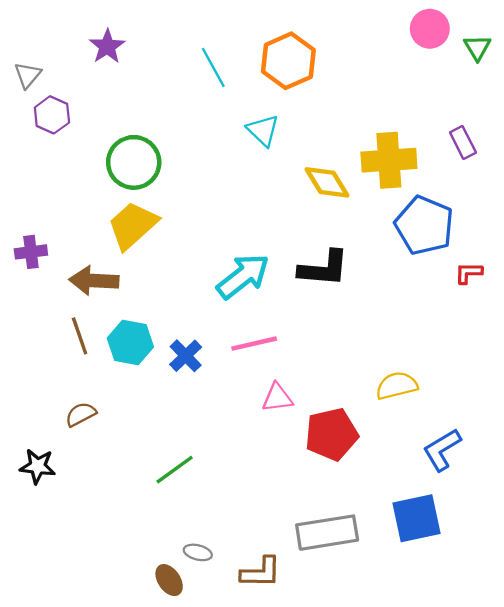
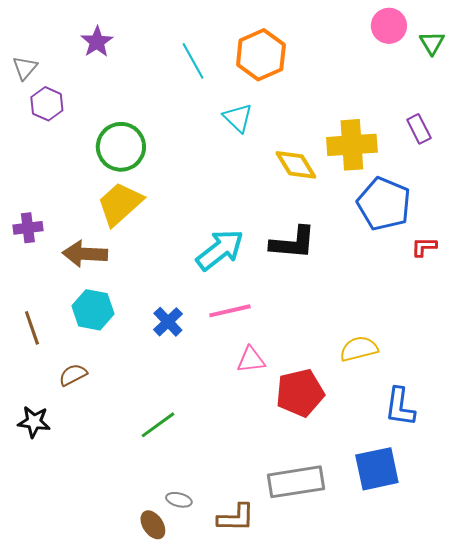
brown line: (80, 336) -> (32, 328), moved
cyan hexagon: (130, 343) -> (93, 310), moved
blue L-shape: (442, 450) -> (400, 407), turned -51

